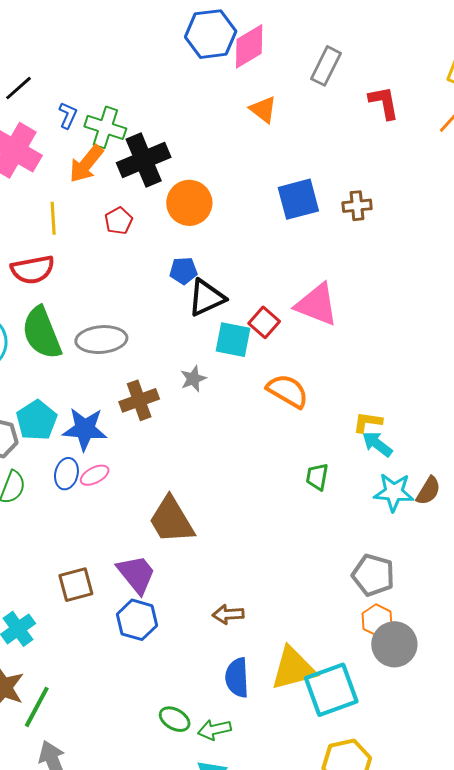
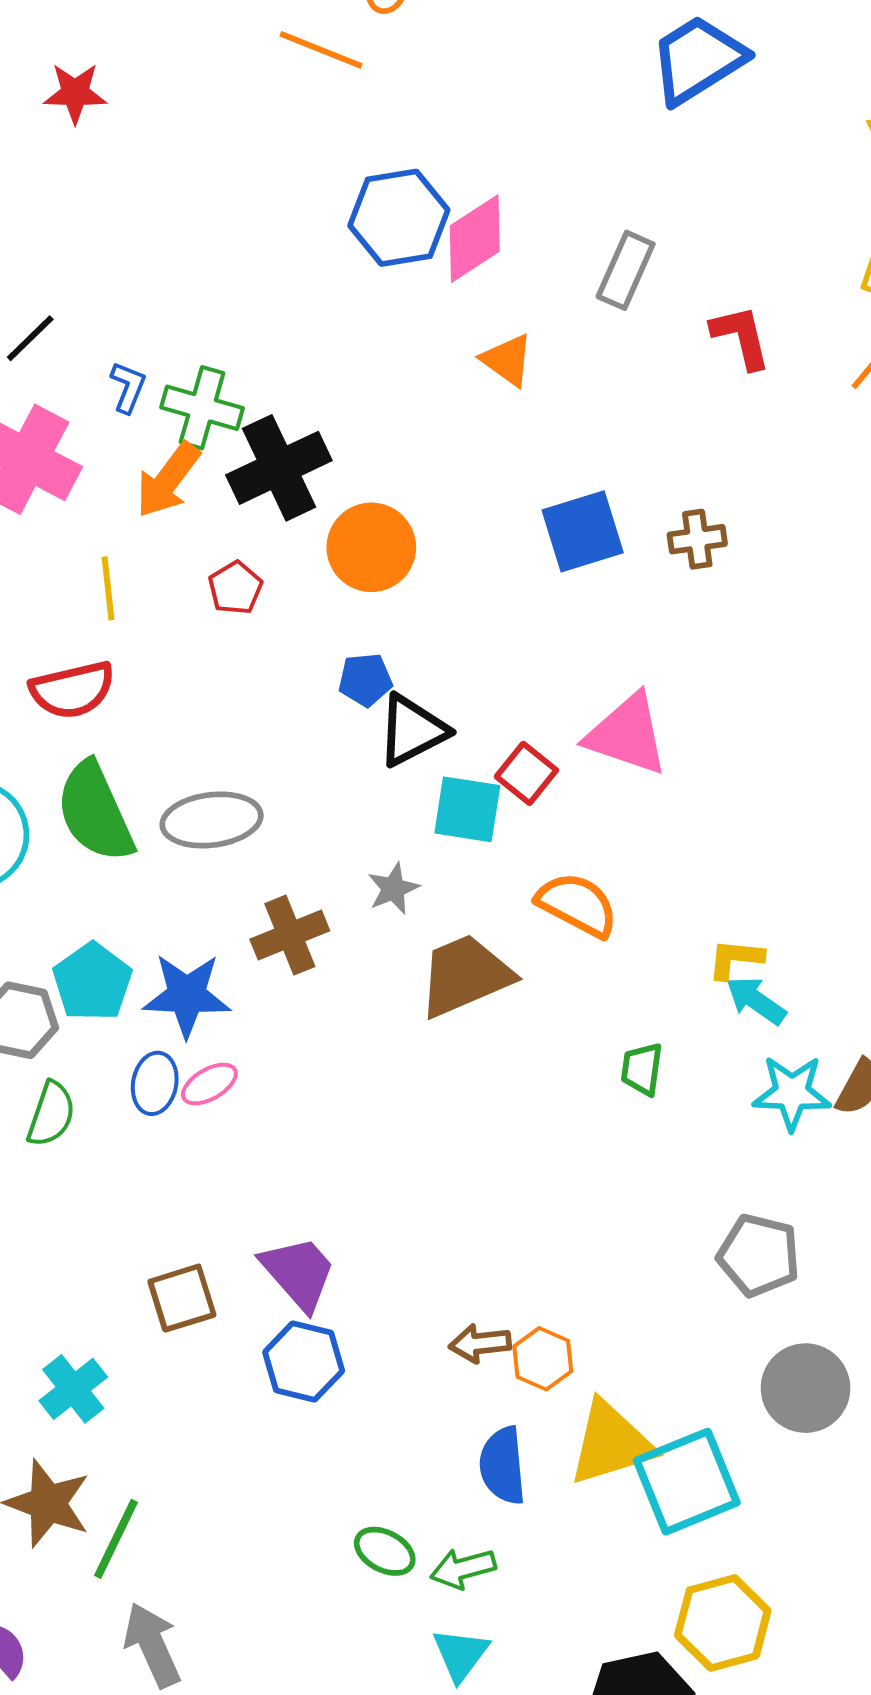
brown trapezoid: (171, 520) -> (465, 976), moved, turned 100
orange hexagon: (377, 620) -> (543, 1359), moved

